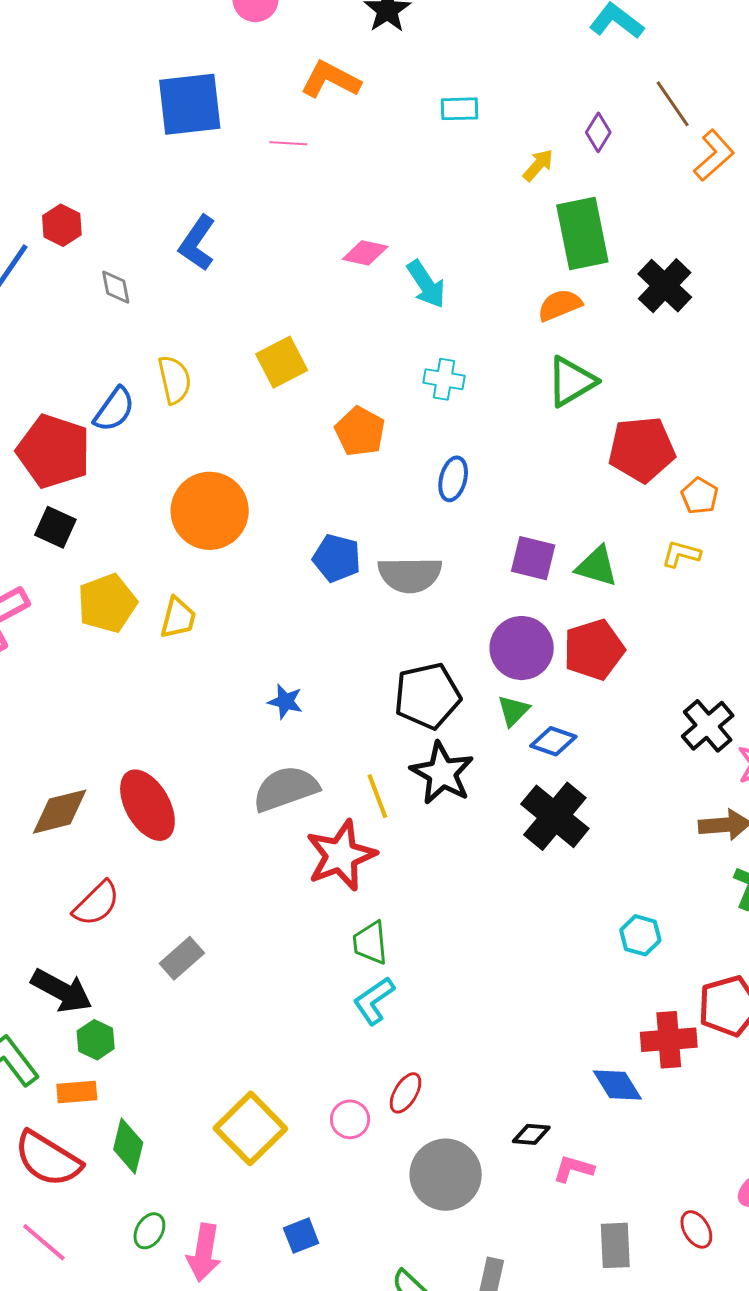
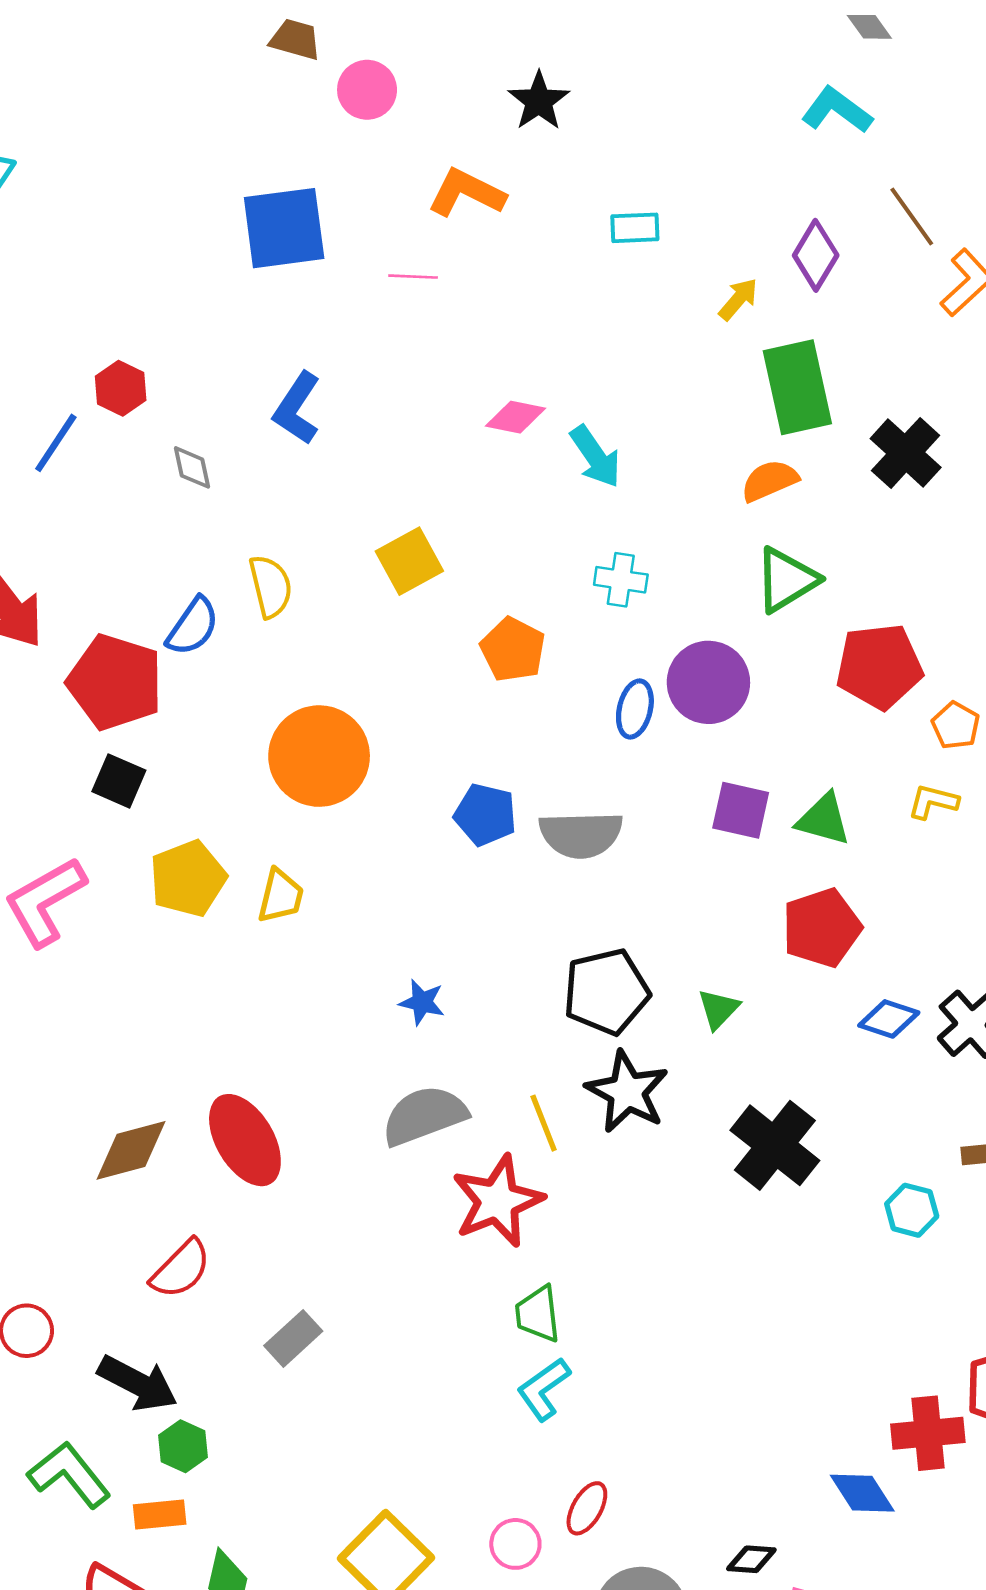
purple diamond: (598, 132) -> (816, 255), size x1.4
purple circle: (522, 648) -> (708, 682), moved
blue diamond: (553, 741) -> (889, 1019), moved
cyan hexagon: (640, 935) -> (912, 1210), moved

